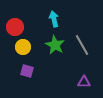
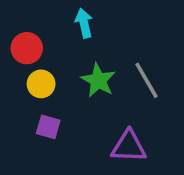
cyan arrow: (54, 19) -> (84, 23), moved
purple triangle: (84, 82) -> (129, 147), moved, size x1.5

